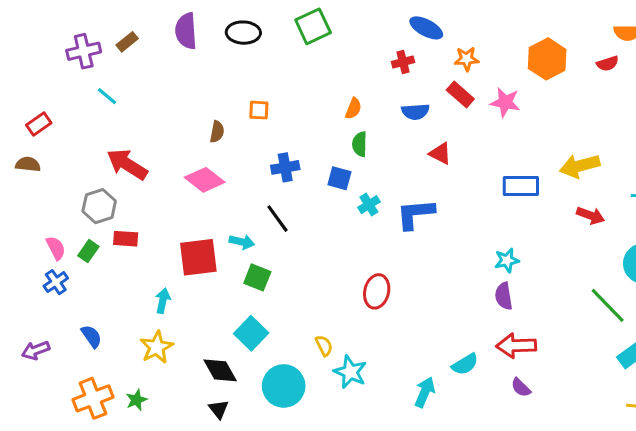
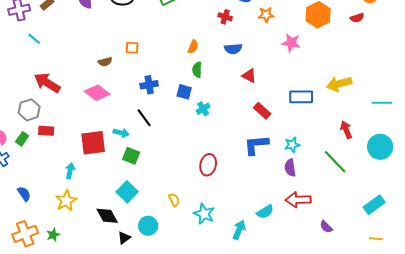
red cross: (403, 62) -> (225, 17), turned 32
red rectangle: (460, 95) -> (262, 111), moved
brown semicircle: (217, 132) -> (105, 62), turned 64
blue L-shape: (415, 214) -> (256, 145), moved
red arrow: (591, 215) -> (346, 130), moved, turned -132
green line: (608, 305) -> (335, 162), moved
cyan star: (350, 372) -> (204, 214), moved
cyan circle: (284, 386) -> (148, 226), size x0.7
purple semicircle: (521, 388) -> (326, 227), moved
black triangle: (219, 409) -> (124, 238), moved, turned 32

